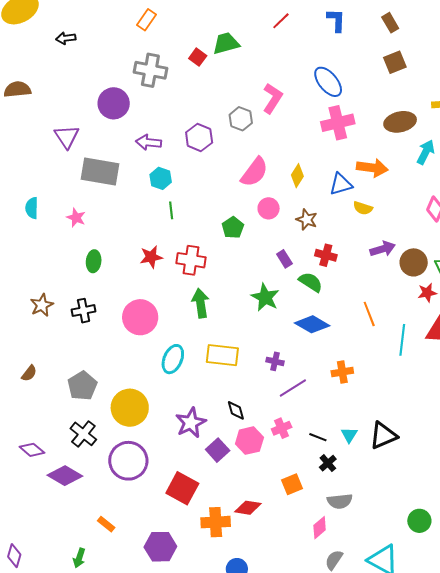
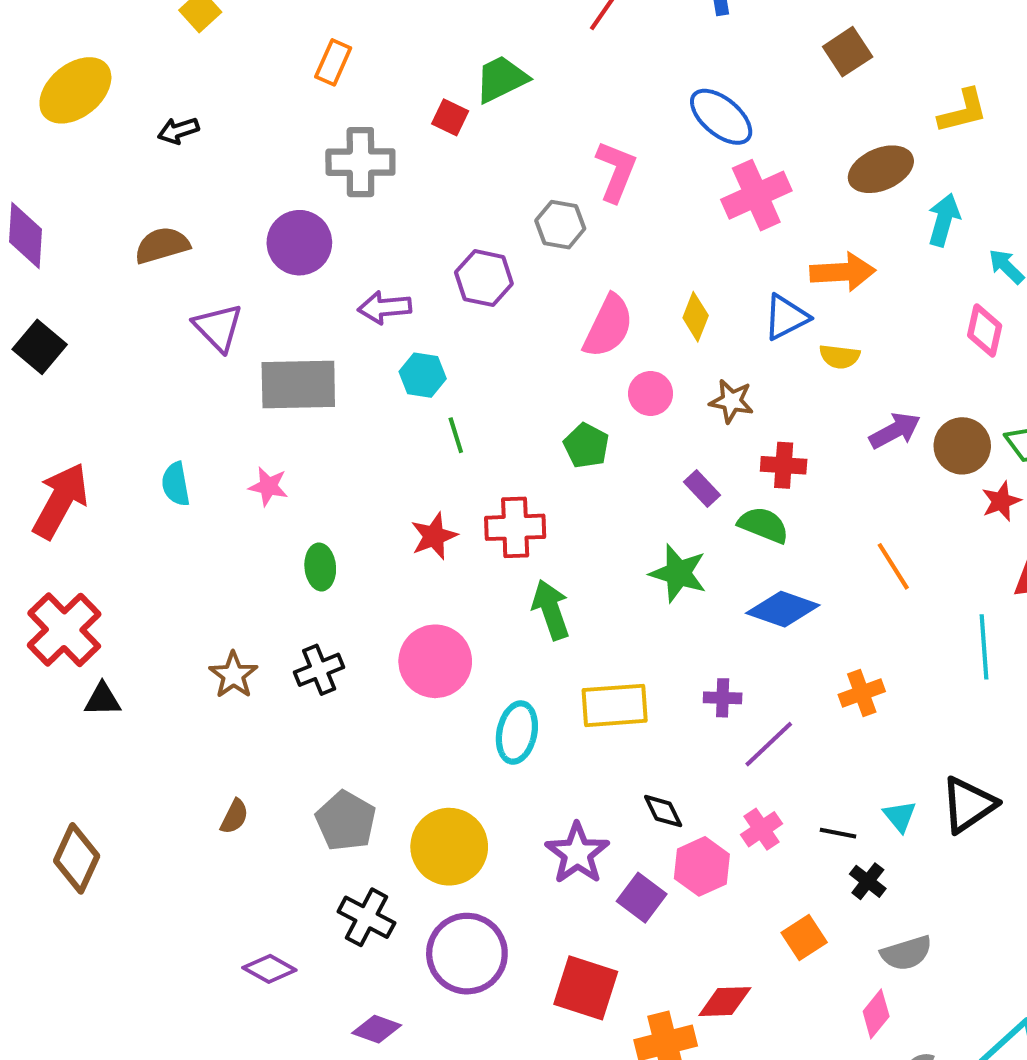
brown semicircle: (17, 89) -> (162, 245), moved
cyan line: (402, 340) -> (984, 647), moved
purple diamond: (65, 476) -> (377, 1029), moved, size x0.7

